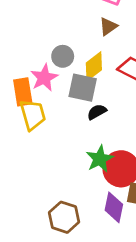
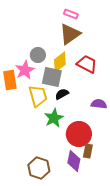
brown triangle: (108, 26) -> (70, 34), size x1.6
yellow trapezoid: (33, 115) -> (38, 96), moved
green star: (100, 159) -> (54, 118), moved

